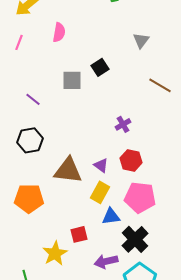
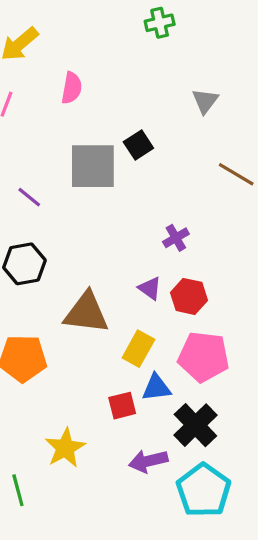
gray square: (72, 80) -> (93, 166), size x1.5
purple triangle: (101, 165) -> (150, 288), moved
red square: (79, 234) -> (122, 406), moved

